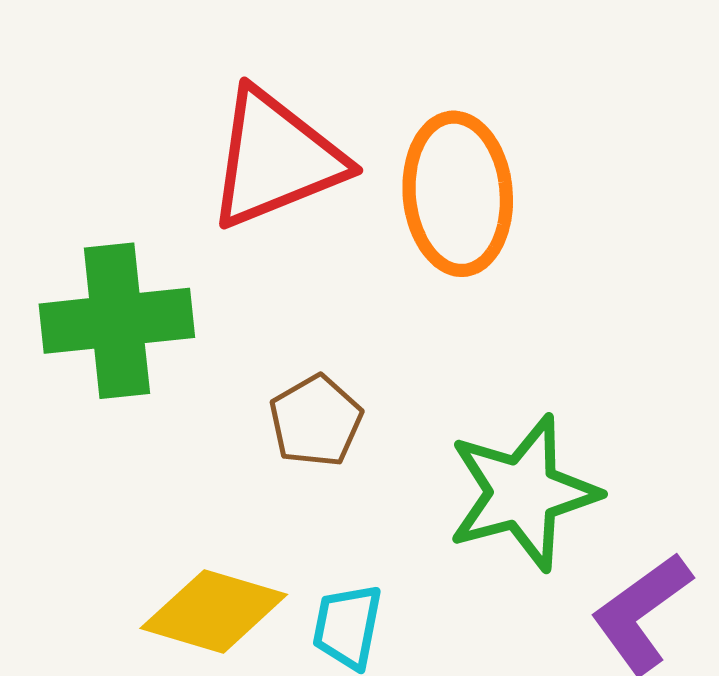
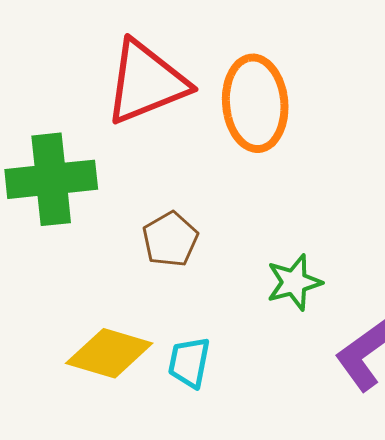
green star: (523, 493) -> (294, 282), size x0.6

